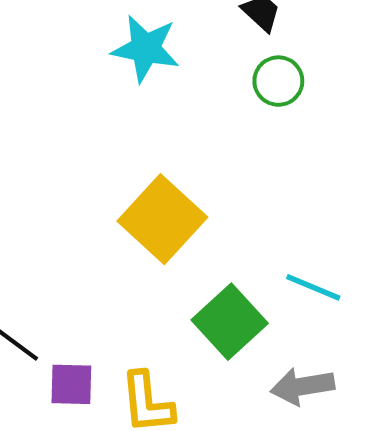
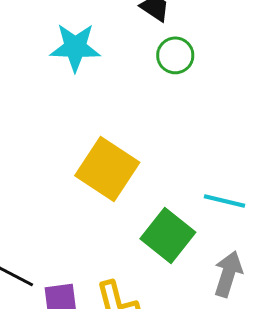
gray arrow: (302, 386) -> (228, 274), turned 126

